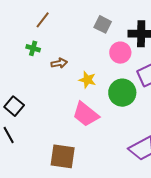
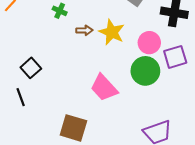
pink circle: (120, 53) -> (149, 43), moved
yellow star: (87, 80) -> (112, 32), moved, size x1.4

